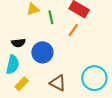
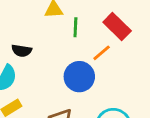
blue circle: (42, 52) -> (79, 77), moved

